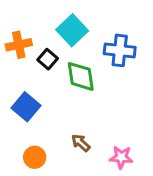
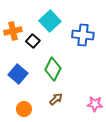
green diamond: (81, 76) -> (53, 69), moved, turned 35
brown arrow: (81, 143) -> (56, 99), turned 96
pink star: (121, 157) -> (95, 104), moved

